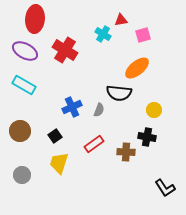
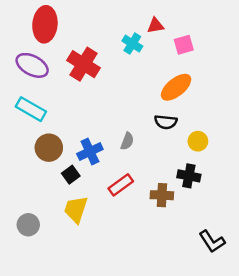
black semicircle: (119, 93) -> (166, 122), moved, size x0.7
blue cross: (72, 107) -> (90, 151), moved
brown circle: (20, 131) -> (49, 148), moved

